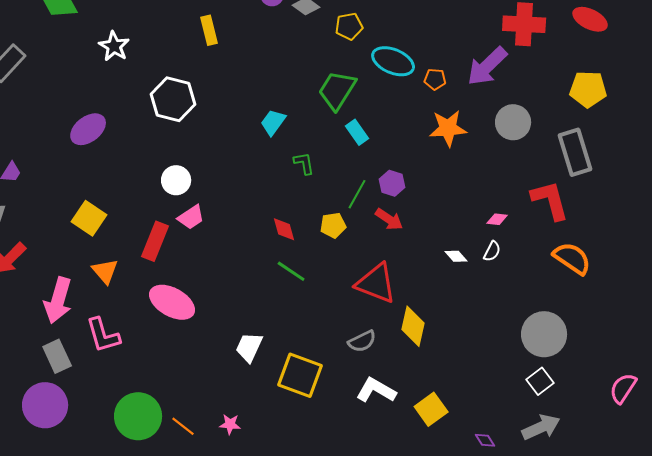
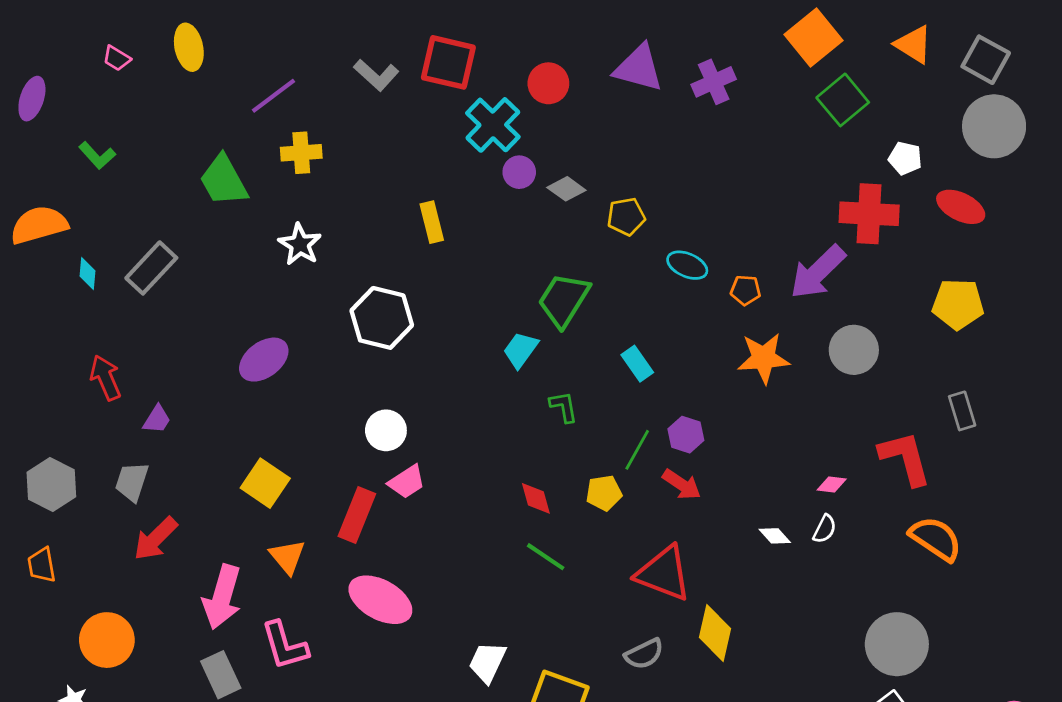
cyan ellipse: (393, 61) -> (687, 265), size x0.7
green trapezoid: (337, 90) -> (564, 300), moved
gray rectangle: (575, 152) -> (962, 411), moved, size x0.6

